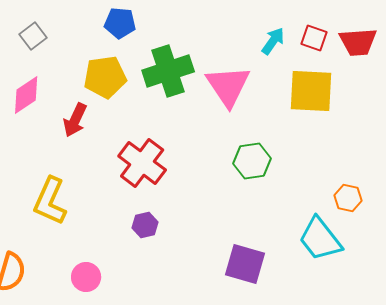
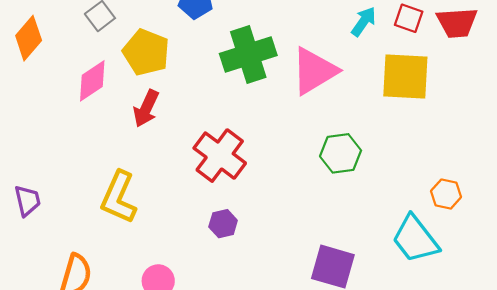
yellow pentagon: (105, 77) -> (146, 52), moved, turned 30
pink triangle: (228, 86) -> (314, 71), turned 33

